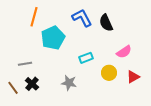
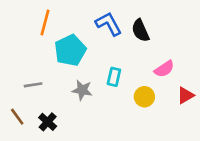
cyan rectangle: (86, 58) -> (114, 77), turned -56
red triangle: (133, 77) -> (185, 95), moved
gray star: (69, 83) -> (82, 90), moved
black cross: (32, 84) -> (48, 122), moved

